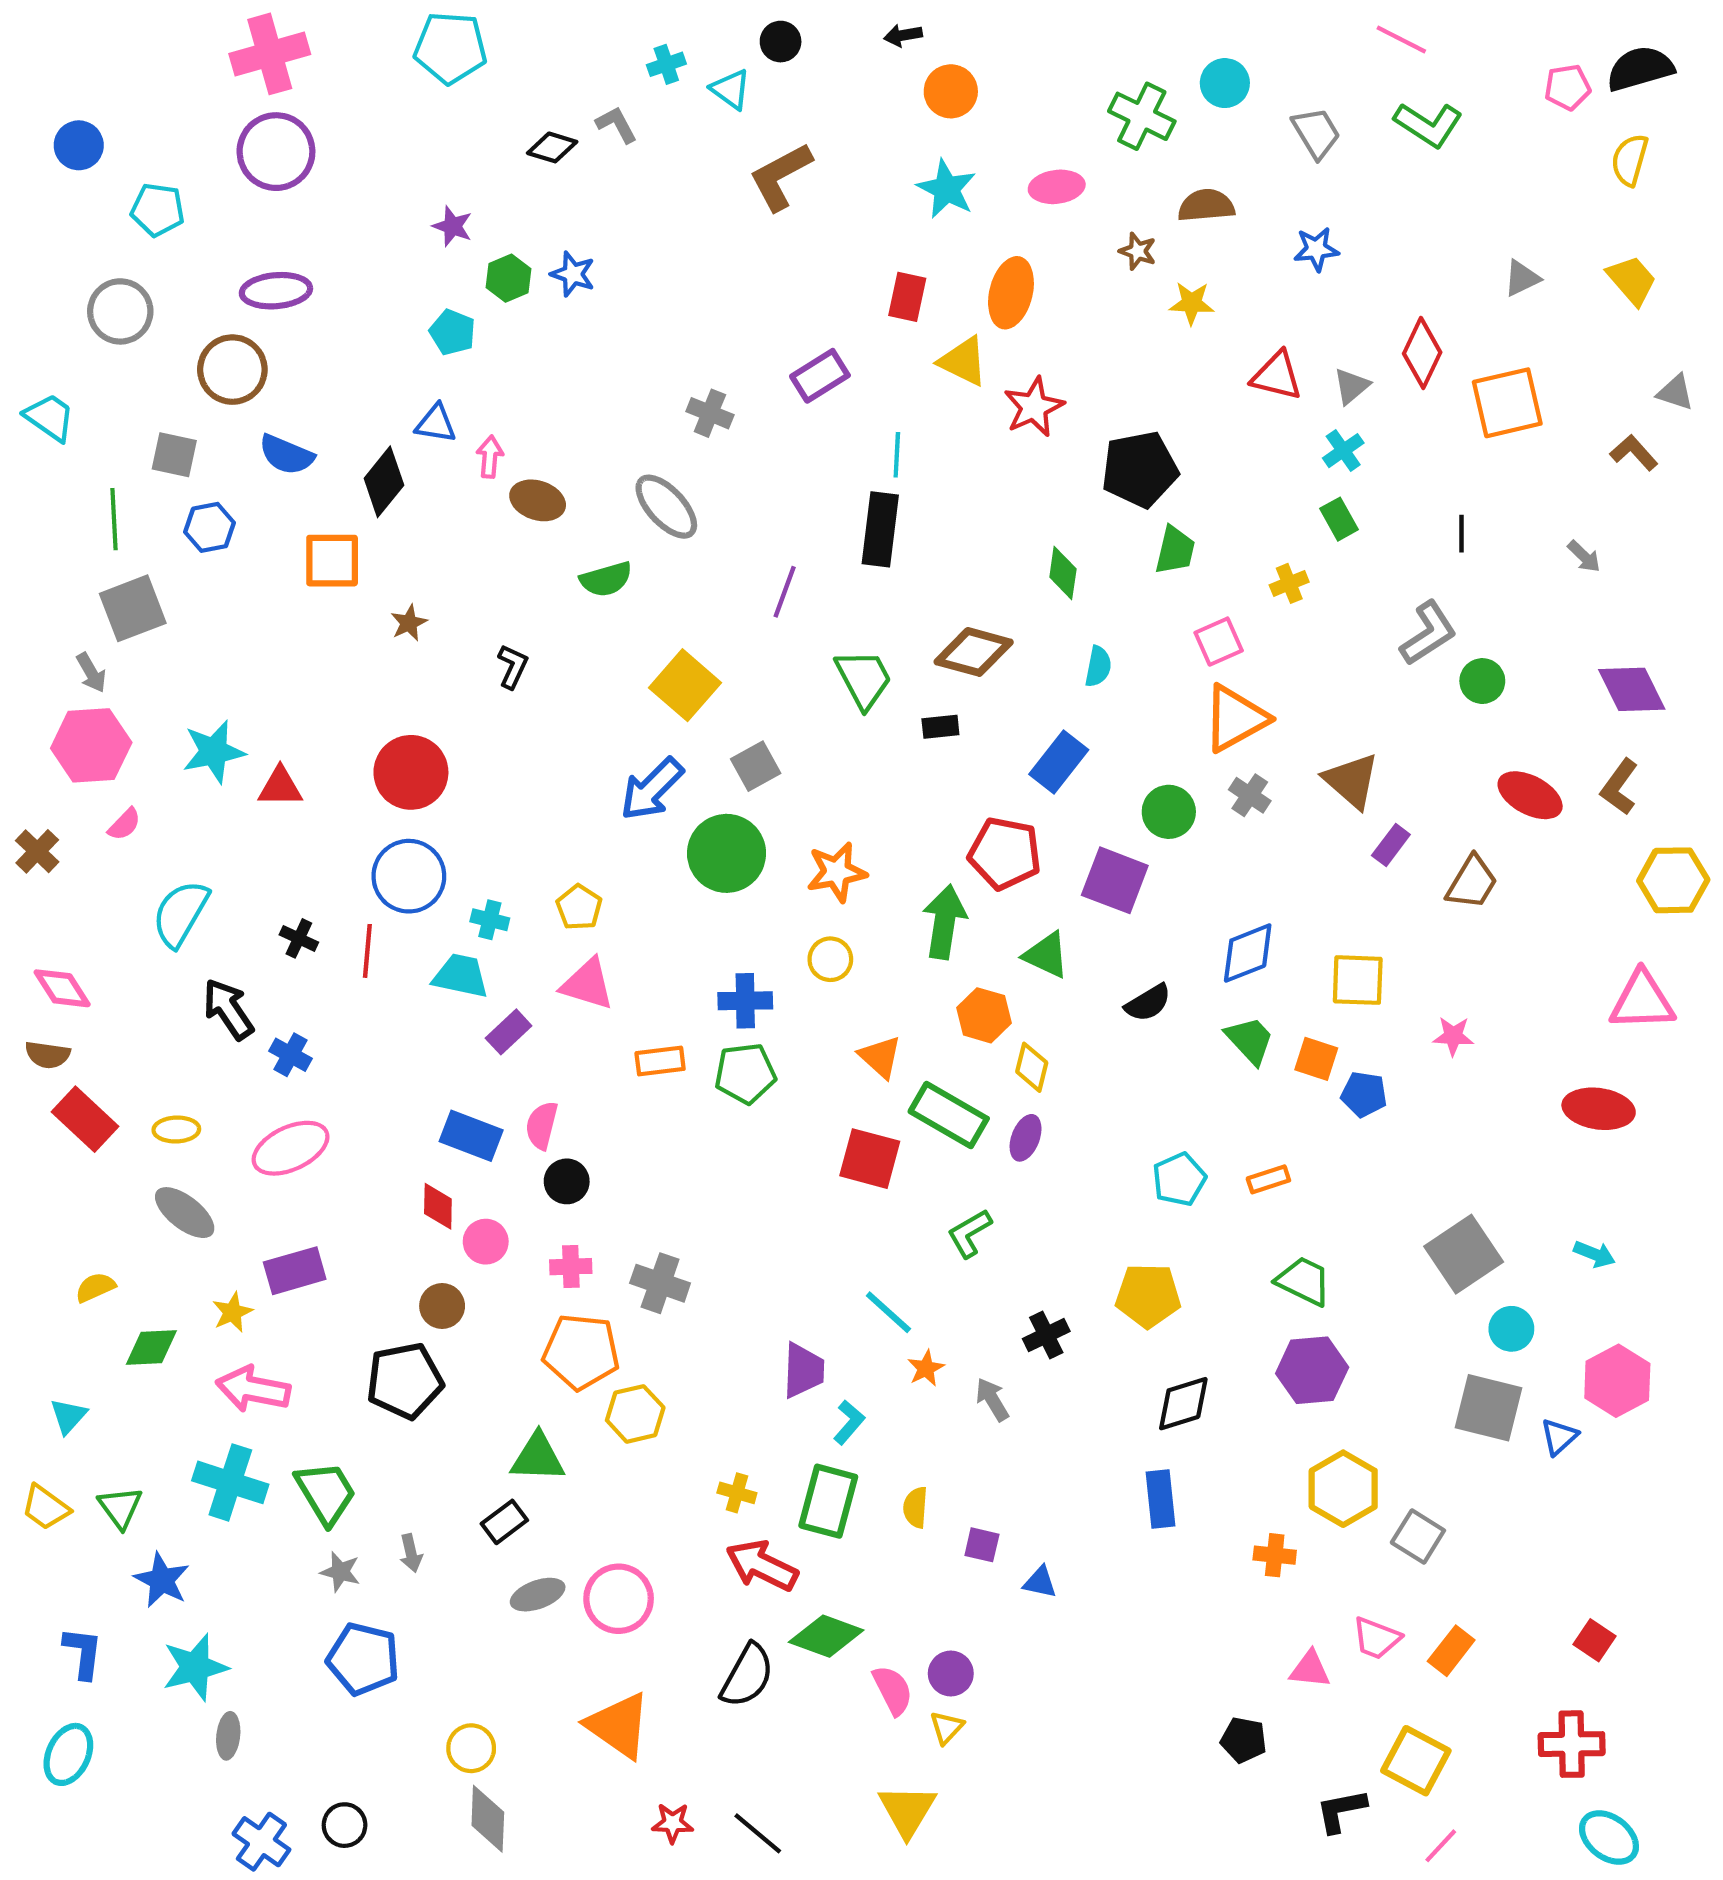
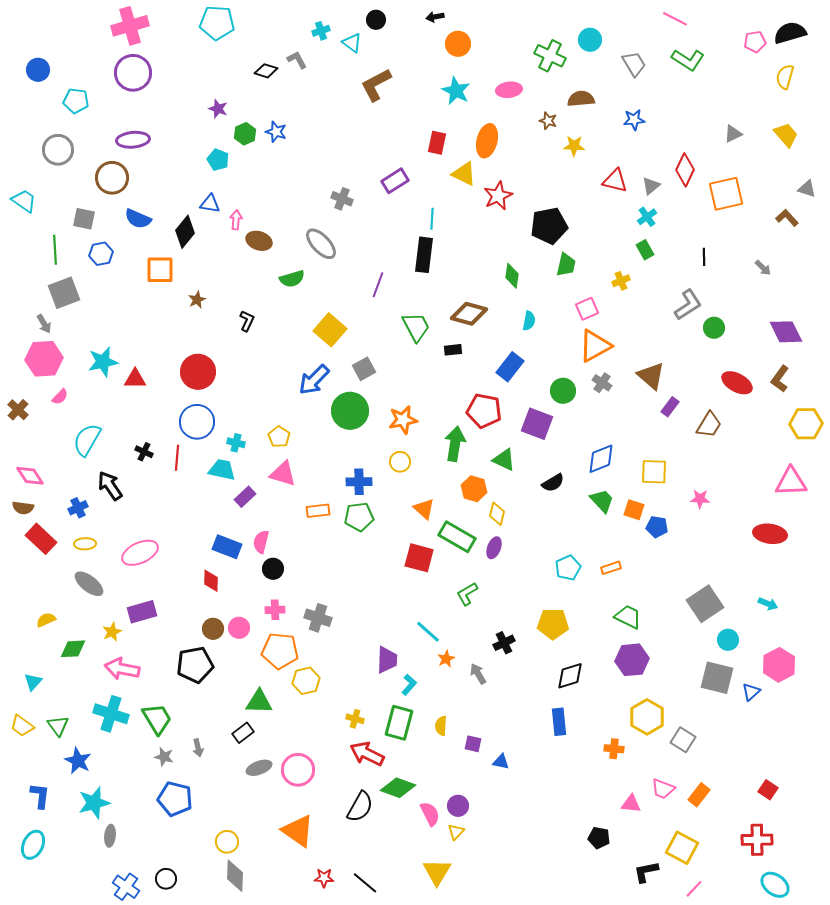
blue cross: (291, 1055) -> (78, 508), moved, turned 36
pink circle: (486, 1242) -> (239, 628), moved

